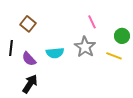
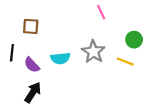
pink line: (92, 22) -> (101, 12), moved
brown square: (28, 24) -> (31, 26), turned -35

